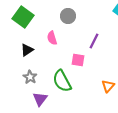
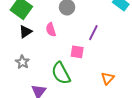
black triangle: (27, 50) -> (25, 32), moved
gray star: (30, 77) -> (22, 62), moved

